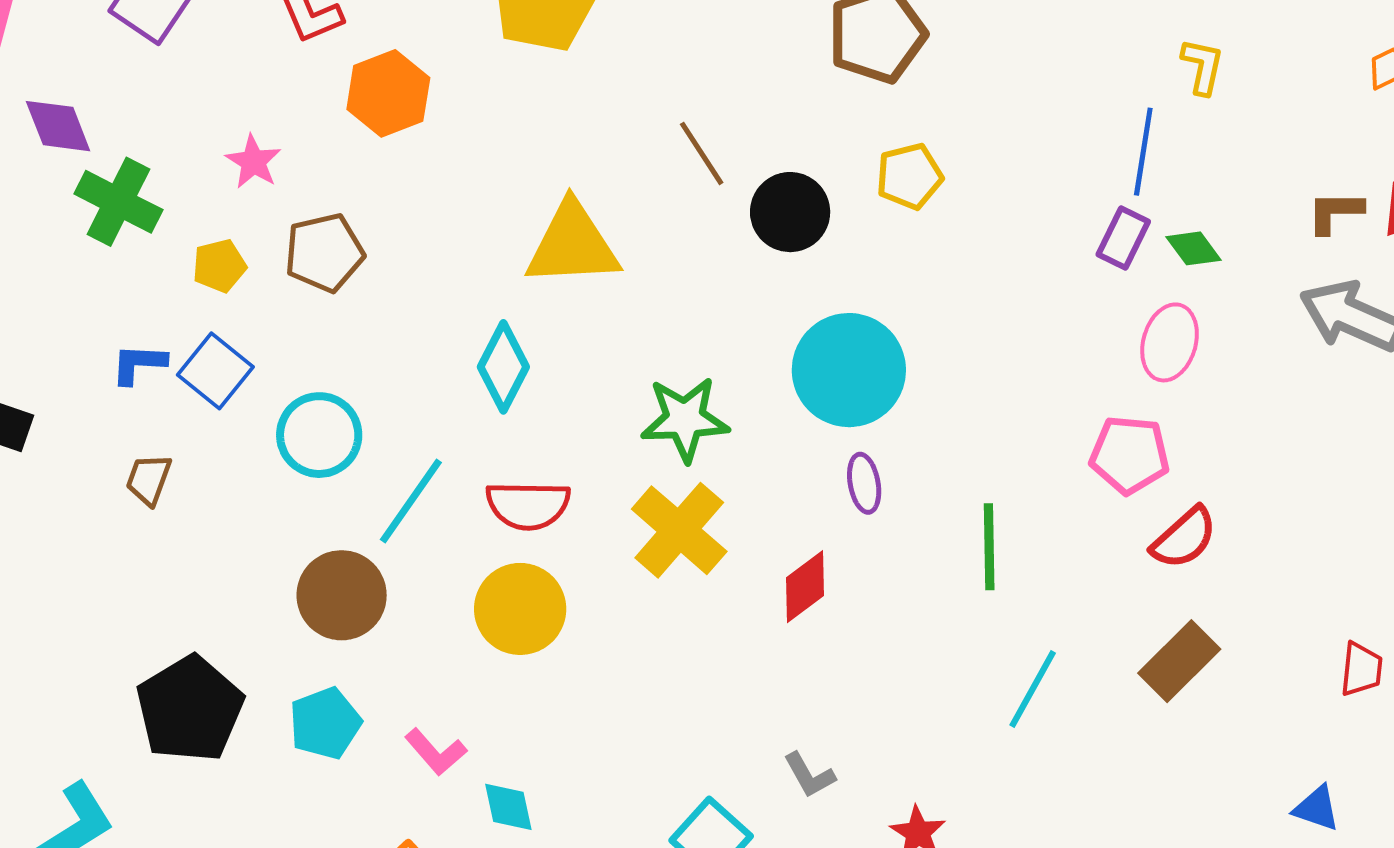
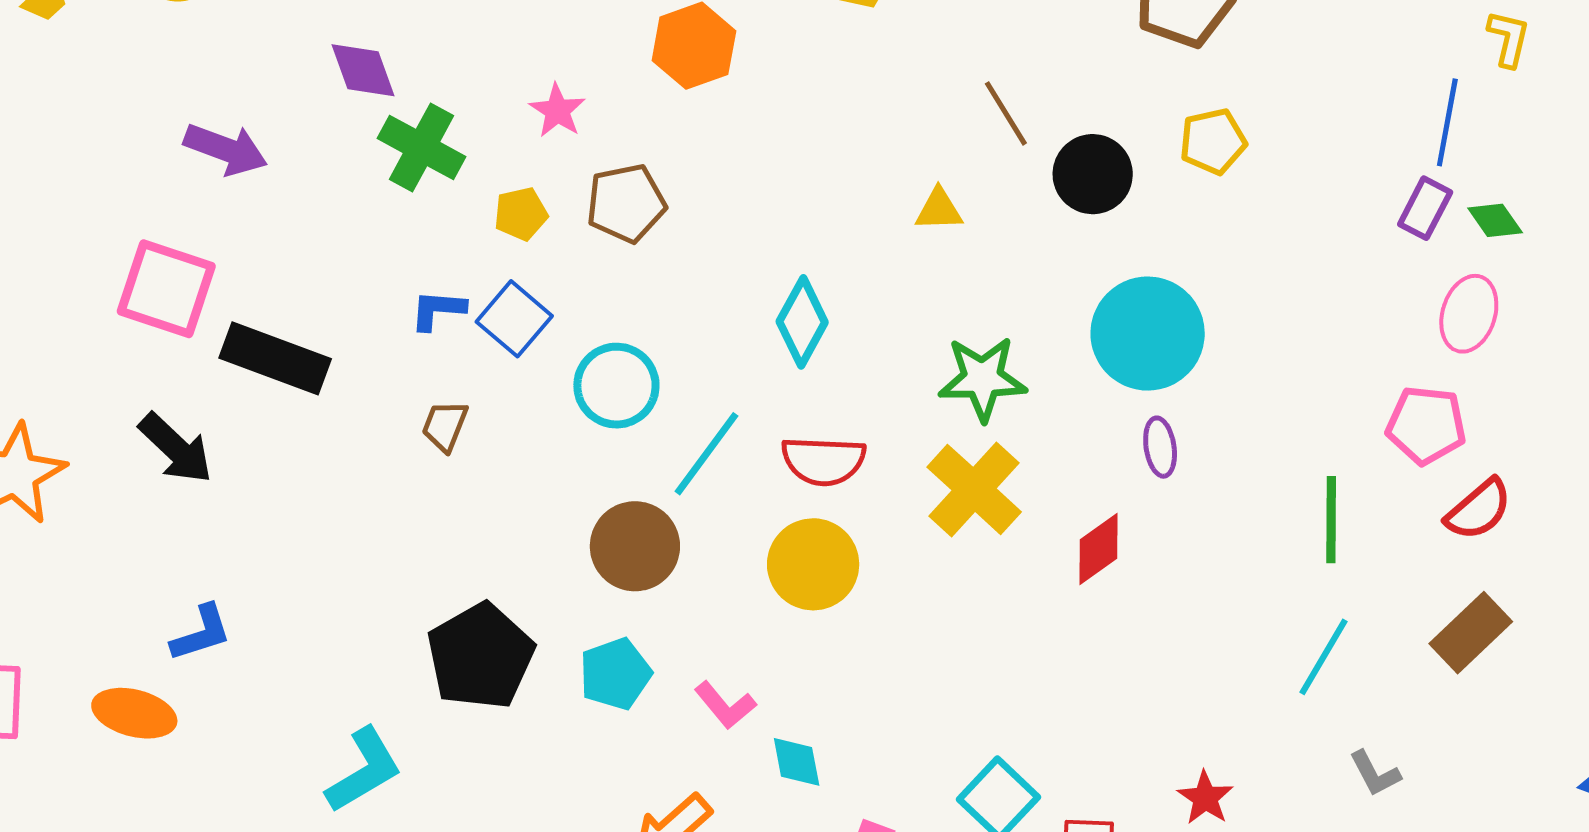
yellow triangle: (572, 244) -> (939, 210), moved, size x0.5
green line: (989, 547) -> (1331, 520), moved
gray L-shape: (809, 775) -> (1375, 773), moved

